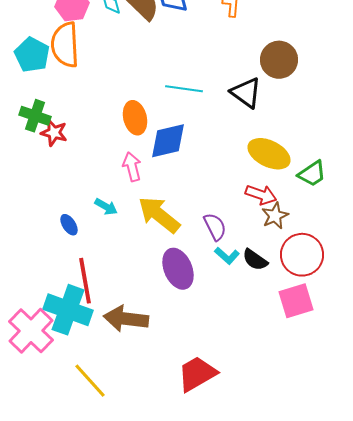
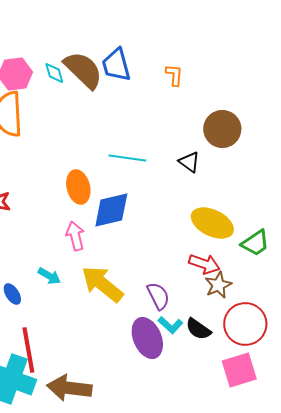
black triangle: (246, 93) -> (189, 162), size x0.7
purple ellipse: (178, 269) -> (147, 338), moved

